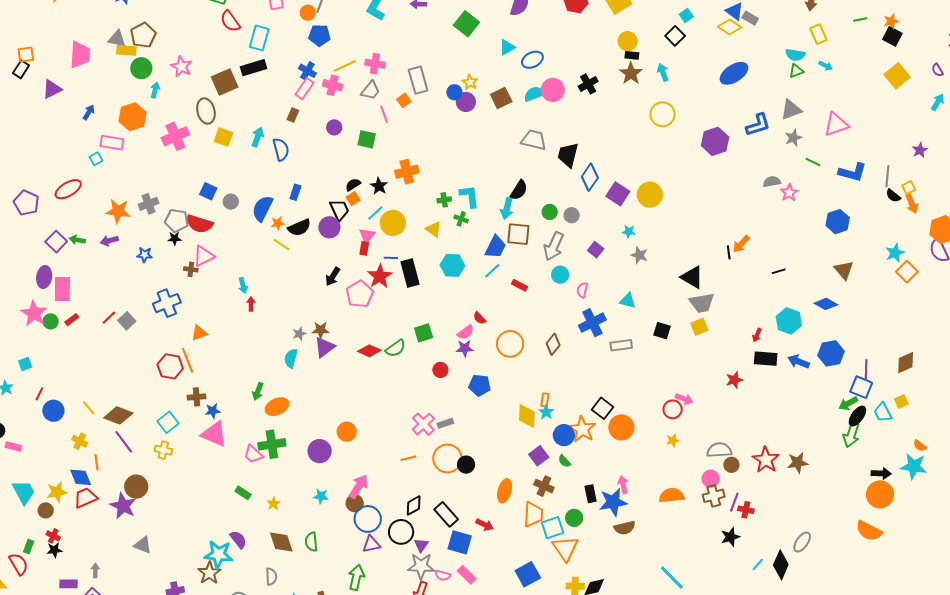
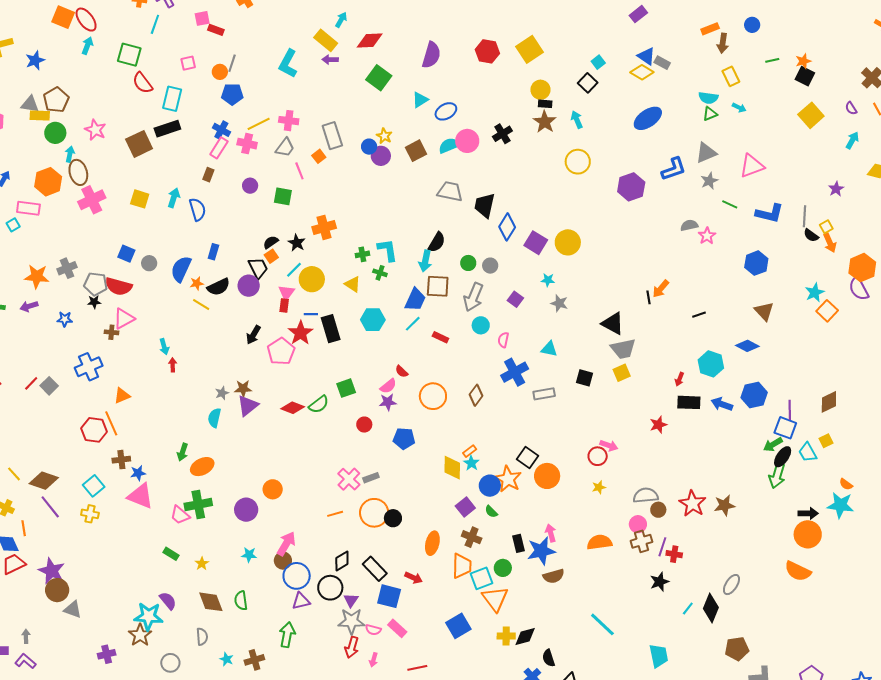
brown ellipse: (206, 111) -> (78, 172), moved
orange rectangle: (545, 400) -> (470, 451), turned 48
brown circle: (136, 487) -> (57, 590), moved

